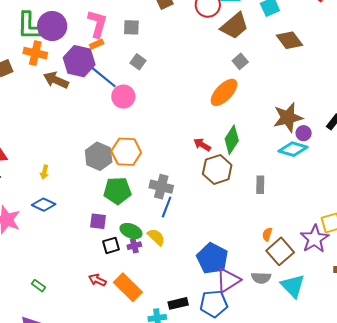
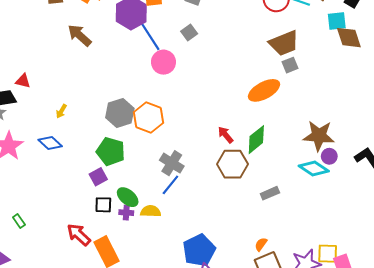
brown trapezoid: (234, 26) -> (284, 43), moved
brown diamond: (289, 40) -> (349, 38), moved
brown arrow: (56, 80) -> (79, 35), moved
gray rectangle: (260, 185) -> (270, 193), turned 48
green pentagon: (117, 191) -> (111, 151), moved
purple square: (98, 221) -> (98, 177), turned 36
yellow semicircle: (156, 237) -> (151, 211), turned -60
red arrow: (97, 280) -> (79, 235), size x1.4

